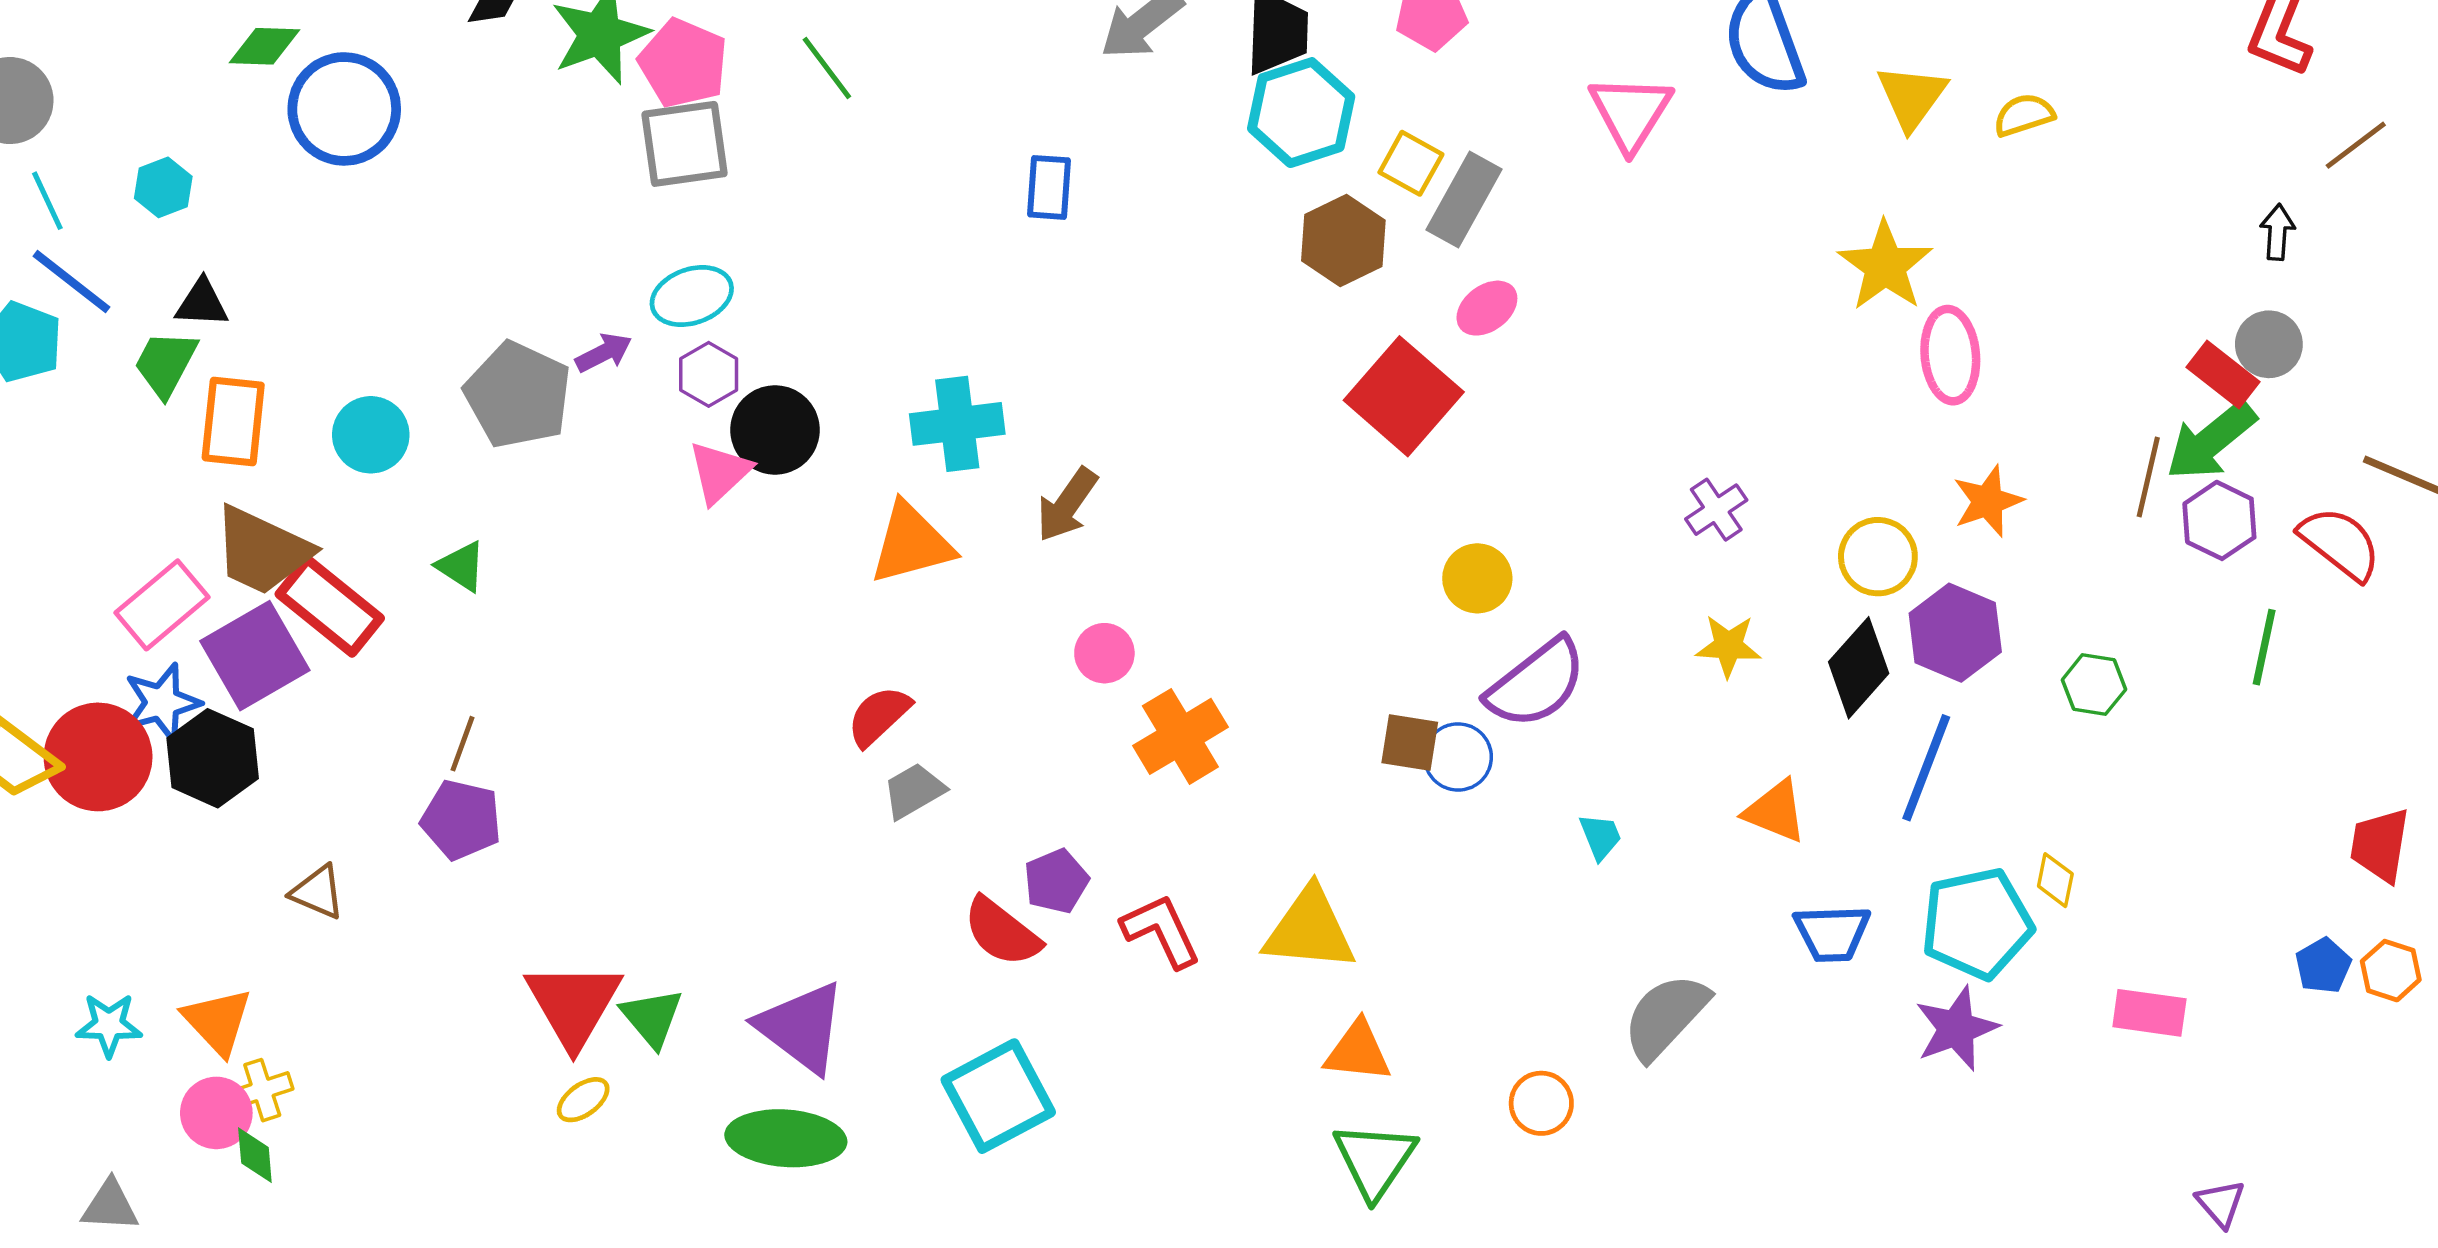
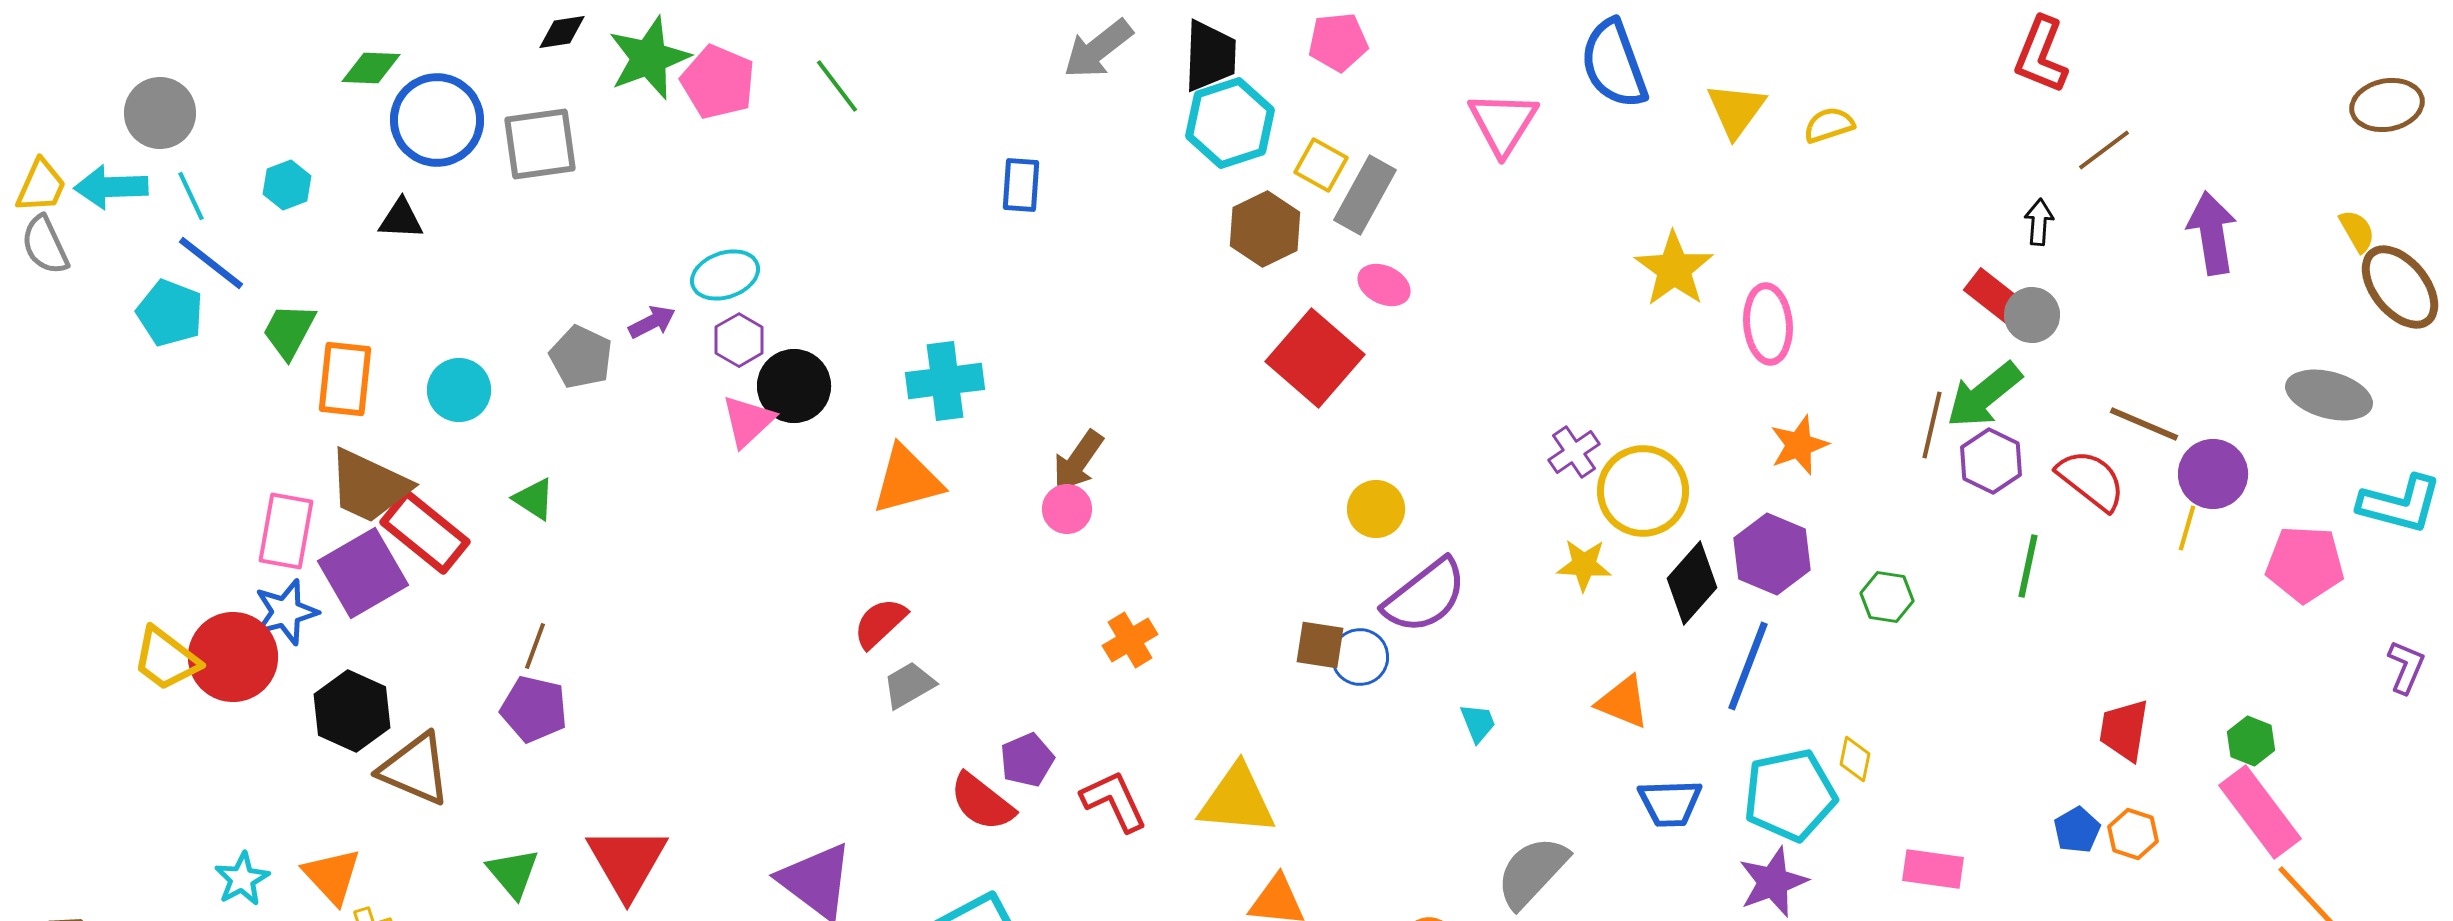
gray square: (685, 144) -> (540, 144), moved
yellow star: (1885, 266) -> (1674, 269), moved
black triangle: (202, 303) -> (401, 219), moved
pink ellipse: (1487, 308) -> (1384, 285), turned 63
red rectangle: (2223, 374) -> (1994, 296), moved
gray pentagon: (518, 395) -> (581, 357), size x0.7
brown arrow: (1067, 505) -> (1078, 461), moved
yellow circle: (1878, 557) -> (1643, 491), moved, size x1.4
pink rectangle: (162, 605) -> (286, 531), turned -40
pink circle: (1104, 653) -> (1067, 509), moved
orange cross: (1180, 736) -> (1130, 640), size x0.7
black hexagon: (213, 758) -> (352, 711), moved
brown triangle: (318, 892) -> (415, 769), size x1.6
green triangle: (652, 1018) -> (513, 873), moved
cyan star: (109, 1025) -> (242, 879), turned -30

